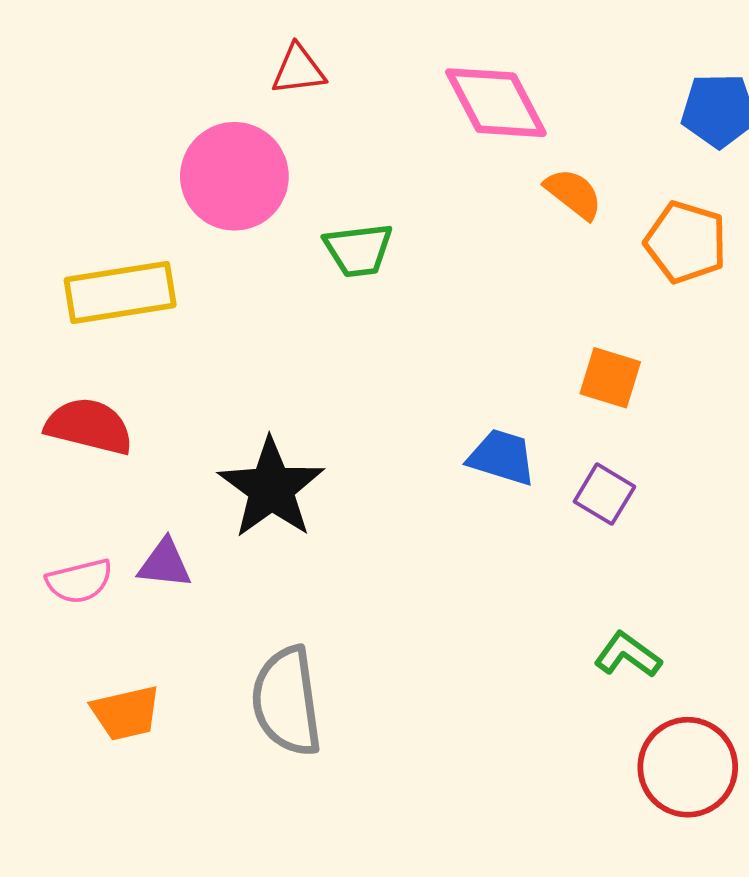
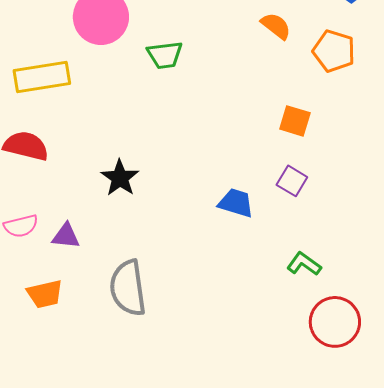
blue trapezoid: (502, 457) -> (236, 203), moved
black star: (271, 488) -> (120, 178), size x0.7
purple triangle: (165, 564) -> (66, 236), moved

